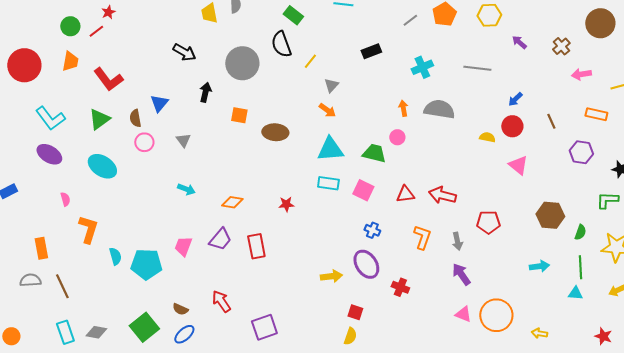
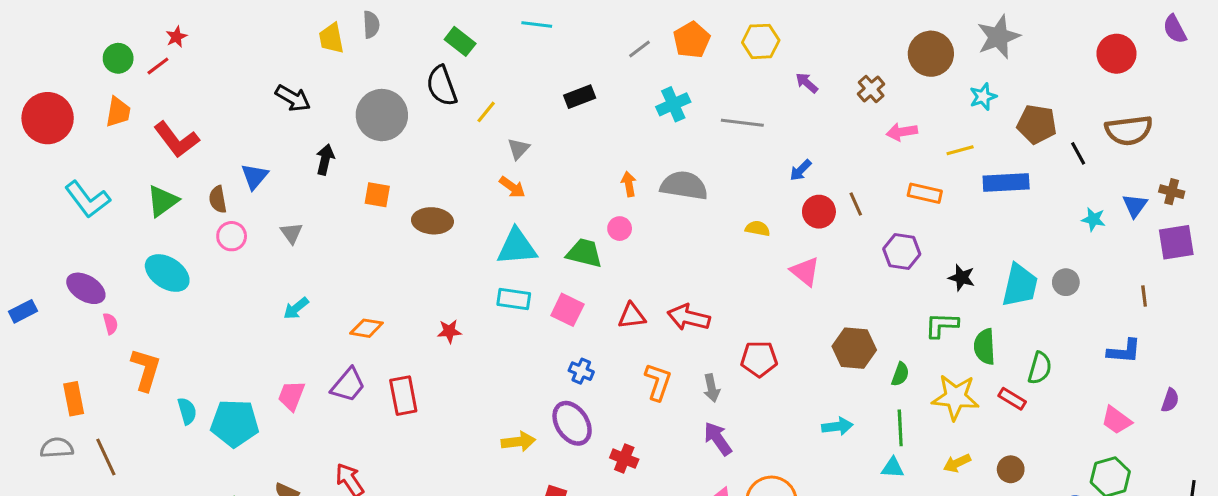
cyan cross: (422, 67) -> (673, 104), moved
red circle: (512, 126) -> (819, 212), moved
purple ellipse: (49, 154) -> (86, 288), moved
cyan arrow: (186, 189) -> (296, 308), turned 120

